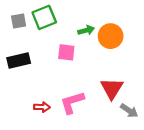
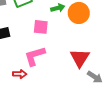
pink L-shape: (72, 102) -> (35, 56), moved

